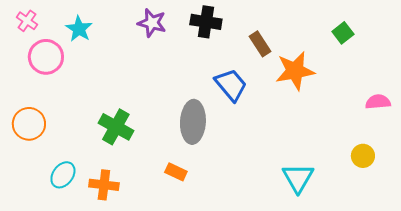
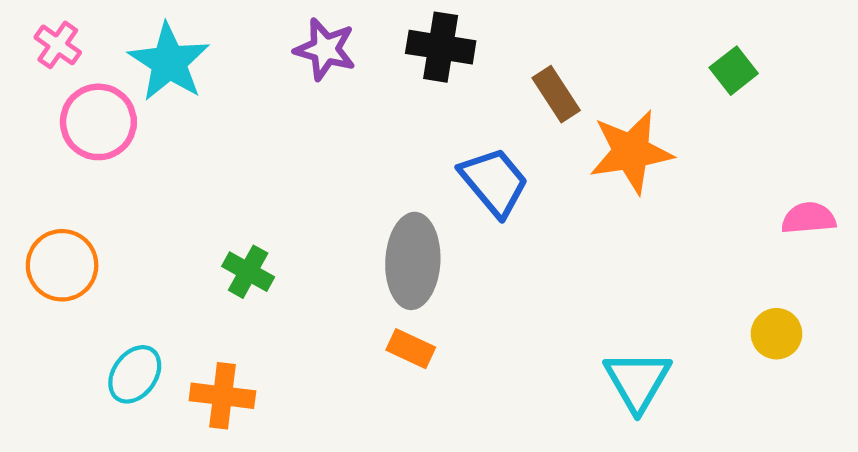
cyan star: (79, 29) -> (169, 62), size x1.4
green cross: (116, 127) -> (248, 272), size x0.7
orange rectangle: (176, 172) -> (411, 349), moved

